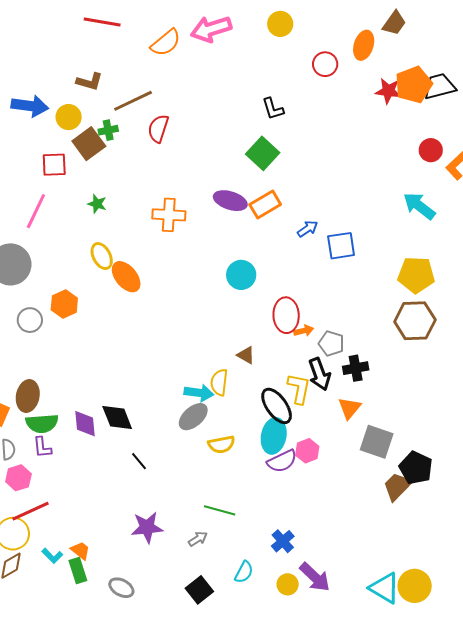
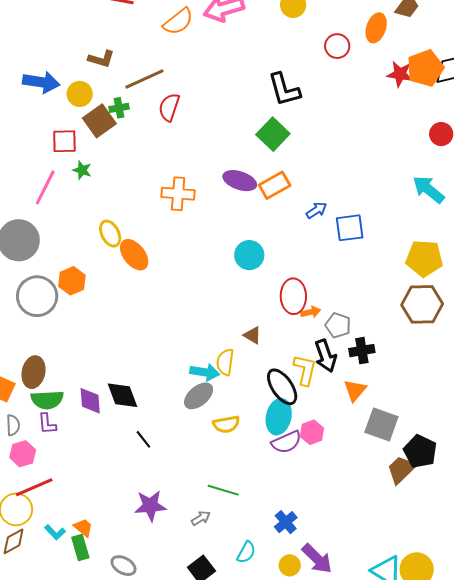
black L-shape: (273, 109) -> (284, 90), size x1.5
green star: (97, 204) -> (82, 170), moved
gray circle: (30, 320) -> (37, 296), size x1.6

